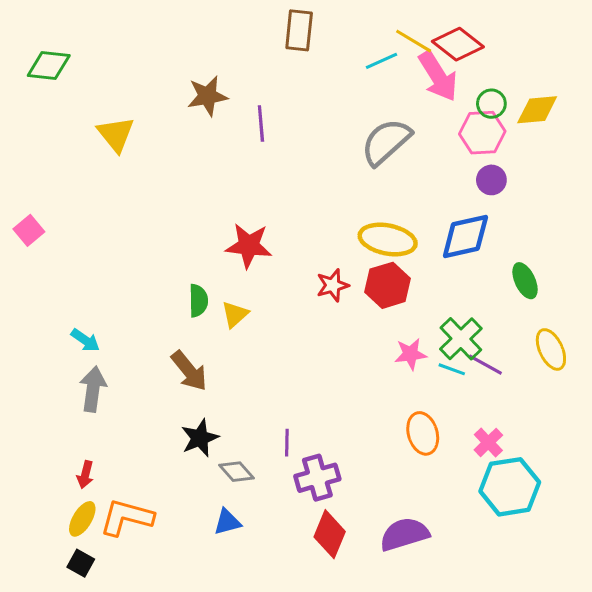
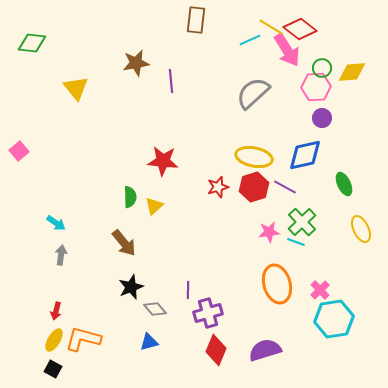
purple line: (485, 365) -> (285, 187), moved
gray arrow: (93, 389) -> (61, 255), size x0.7
orange ellipse: (423, 433) -> (277, 284), size x1.4

